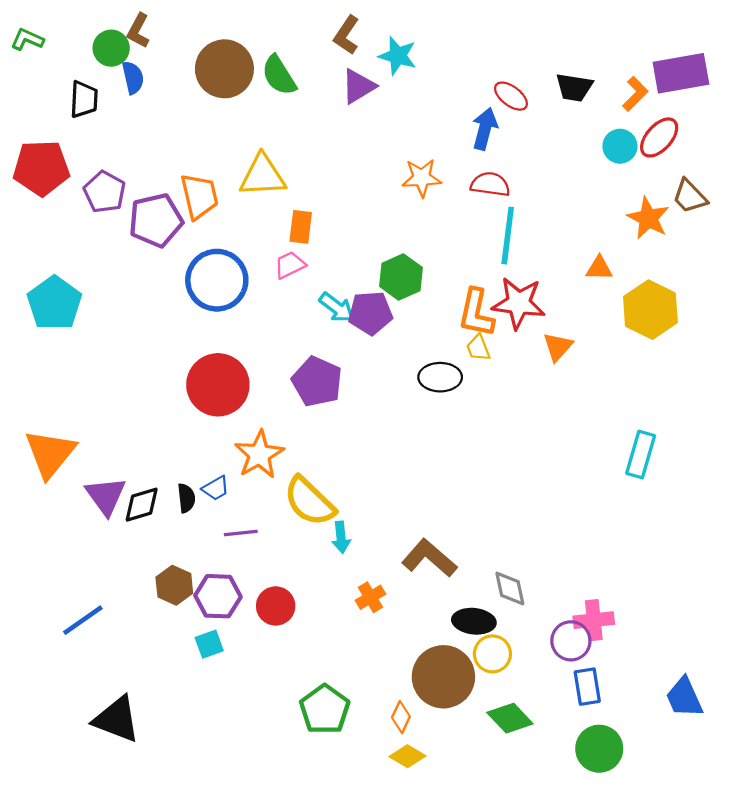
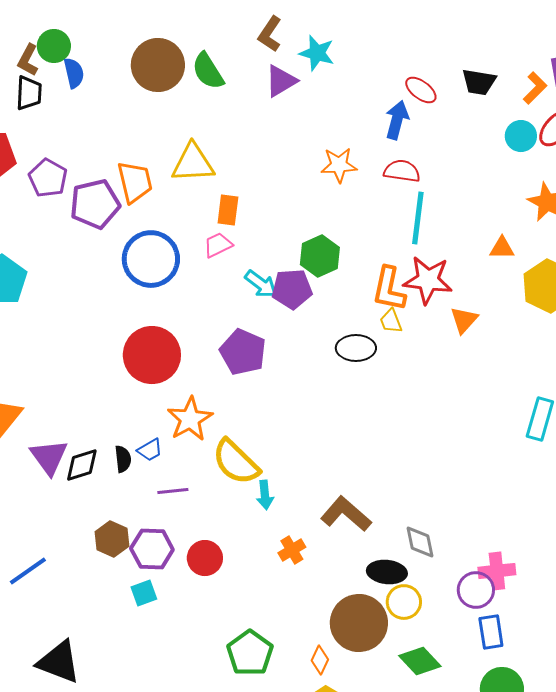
brown L-shape: (138, 31) -> (28, 60), moved

